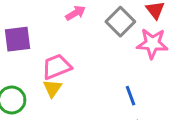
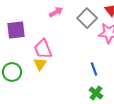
pink trapezoid: (57, 67) -> (43, 49), turned -90

